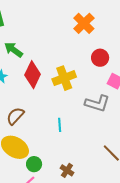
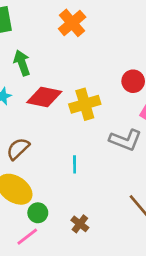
orange cross: (84, 23) -> (72, 23), moved
green arrow: (14, 50) -> (22, 63), turned 30
red diamond: (33, 75) -> (44, 97), turned 72

